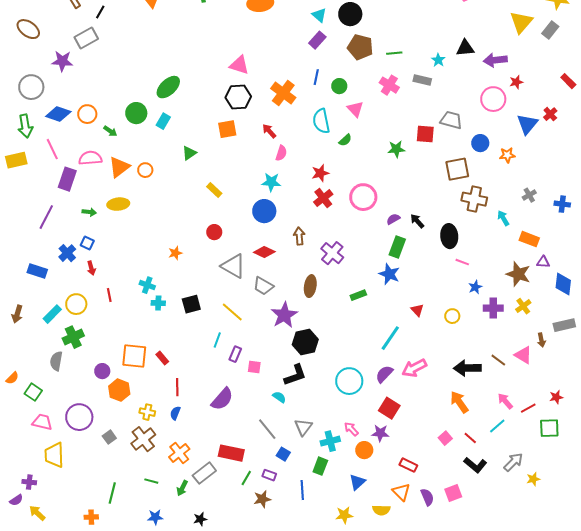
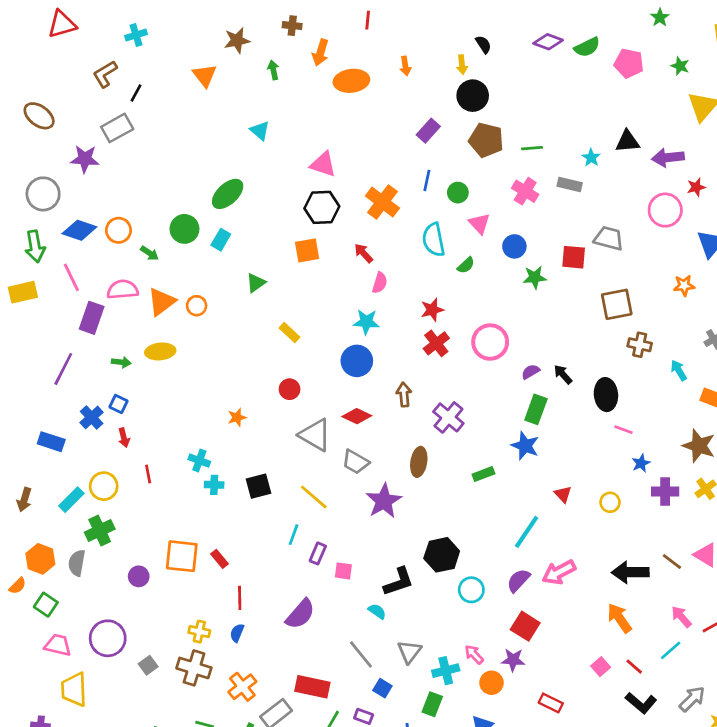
cyan triangle: (319, 15) -> (260, 131), moved
blue circle: (480, 143) -> (514, 246), moved
brown cross: (474, 199) -> (640, 345), size x0.7
black hexagon: (305, 342) -> (442, 555), moved
cyan circle: (349, 381) -> (471, 590), size x0.7
orange hexagon: (119, 390) -> (40, 559), moved
brown cross: (143, 439) -> (194, 668), turned -35

